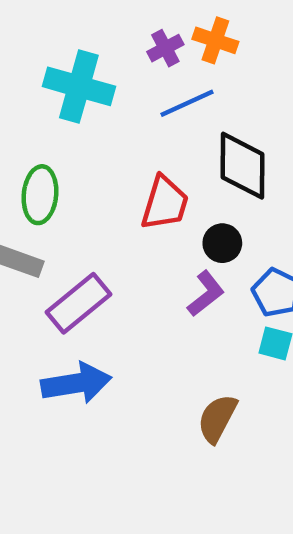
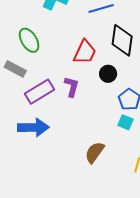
green ellipse: (40, 195) -> (29, 40), turned -45
purple L-shape: (206, 294) -> (72, 87), moved, turned -45

